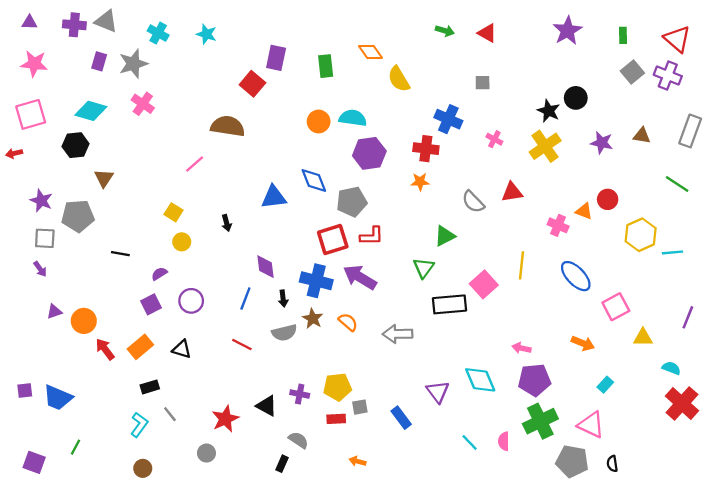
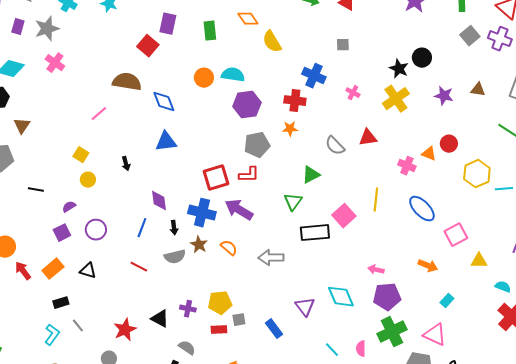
blue diamond: (314, 181) -> (164, 102), moved
gray pentagon: (352, 202) -> (257, 145), moved

